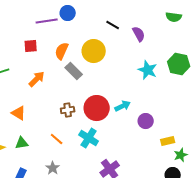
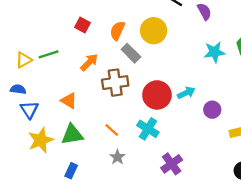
red square: (31, 46) -> (82, 25), turned 32
cyan star: (148, 70) -> (215, 52), turned -30
brown cross: (68, 110) -> (115, 83), moved, size x1.6
green triangle: (22, 143) -> (72, 135), size x1.5
gray star: (53, 168) -> (117, 157), moved

